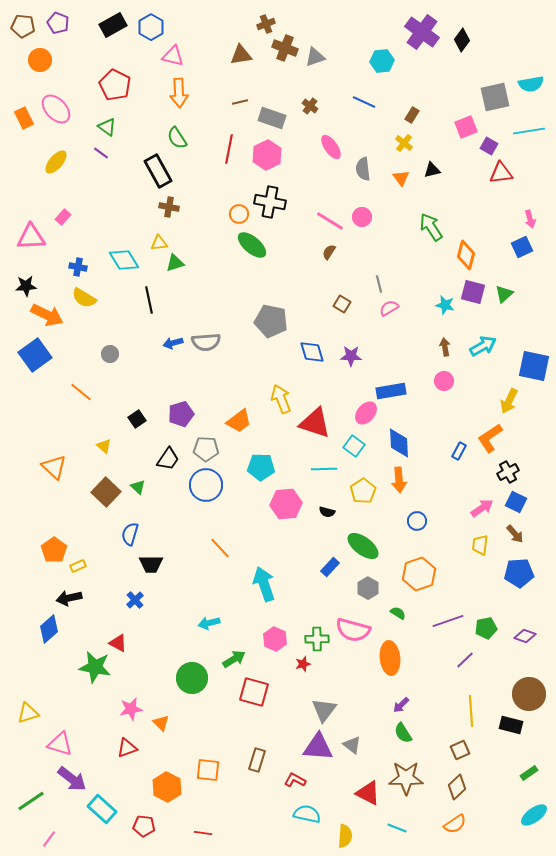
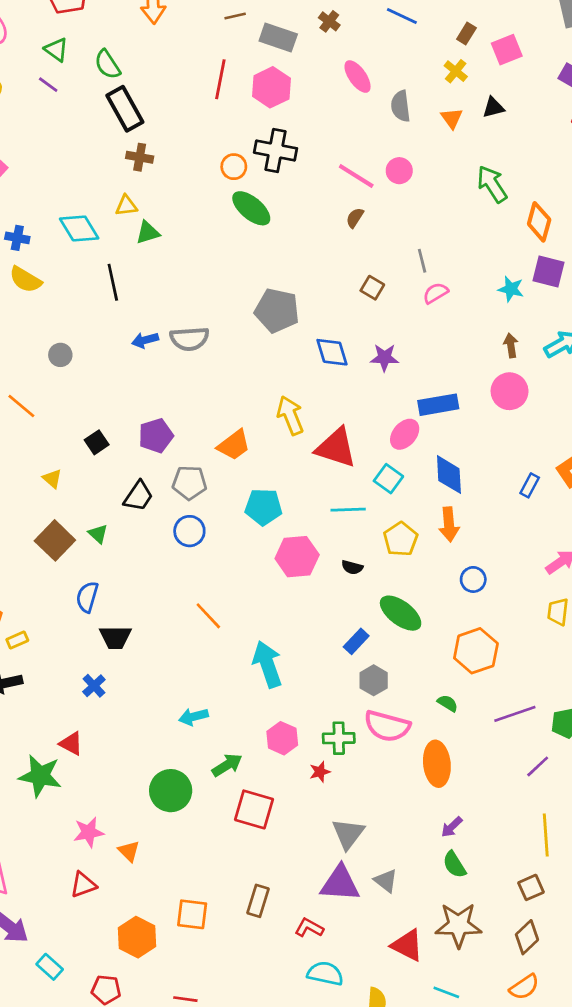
pink square: (466, 127) -> (507, 50), moved
green semicircle: (177, 138) -> (107, 64), moved
pink circle: (444, 381) -> (510, 391), size x1.4
blue circle: (206, 485) -> (189, 531), size x0.7
gray hexagon: (368, 588) -> (374, 680), moved
cyan rectangle: (102, 809) -> (50, 967), size x0.7

